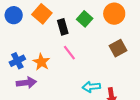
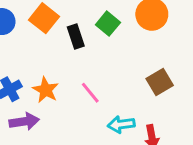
brown square: (118, 48) -> (160, 82), moved
pink line: (69, 53) -> (90, 93), moved

